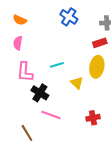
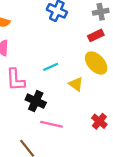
yellow ellipse: (97, 67) -> (96, 63), turned -45
red cross: (93, 118) -> (99, 121), turned -32

